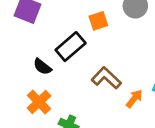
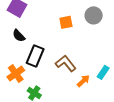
black rectangle: (71, 47) -> (35, 56), moved, turned -35
black semicircle: (42, 67) -> (19, 36), moved

